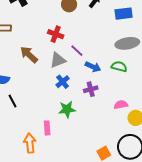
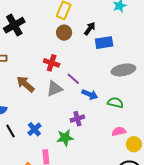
blue rectangle: (124, 14) -> (104, 43), moved
green semicircle: (119, 67) -> (115, 103), moved
blue cross: (63, 82) -> (34, 129), moved
purple cross: (91, 89) -> (77, 119), moved

